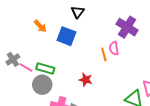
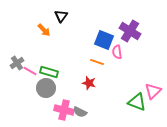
black triangle: (78, 12) -> (61, 16), moved
blue square: (66, 36) -> (104, 40), moved
orange line: (104, 54) -> (97, 62), moved, turned -56

